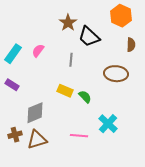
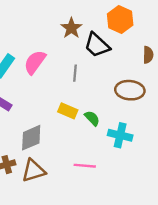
orange hexagon: (121, 16) -> (120, 20), moved
pink semicircle: (38, 51) -> (35, 62), size x1.5
cyan cross: (108, 124) -> (120, 135), moved, turned -30

